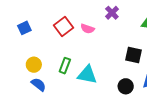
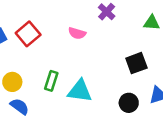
red square: (63, 27) -> (28, 34), moved
black square: (134, 55) -> (136, 63), turned -30

